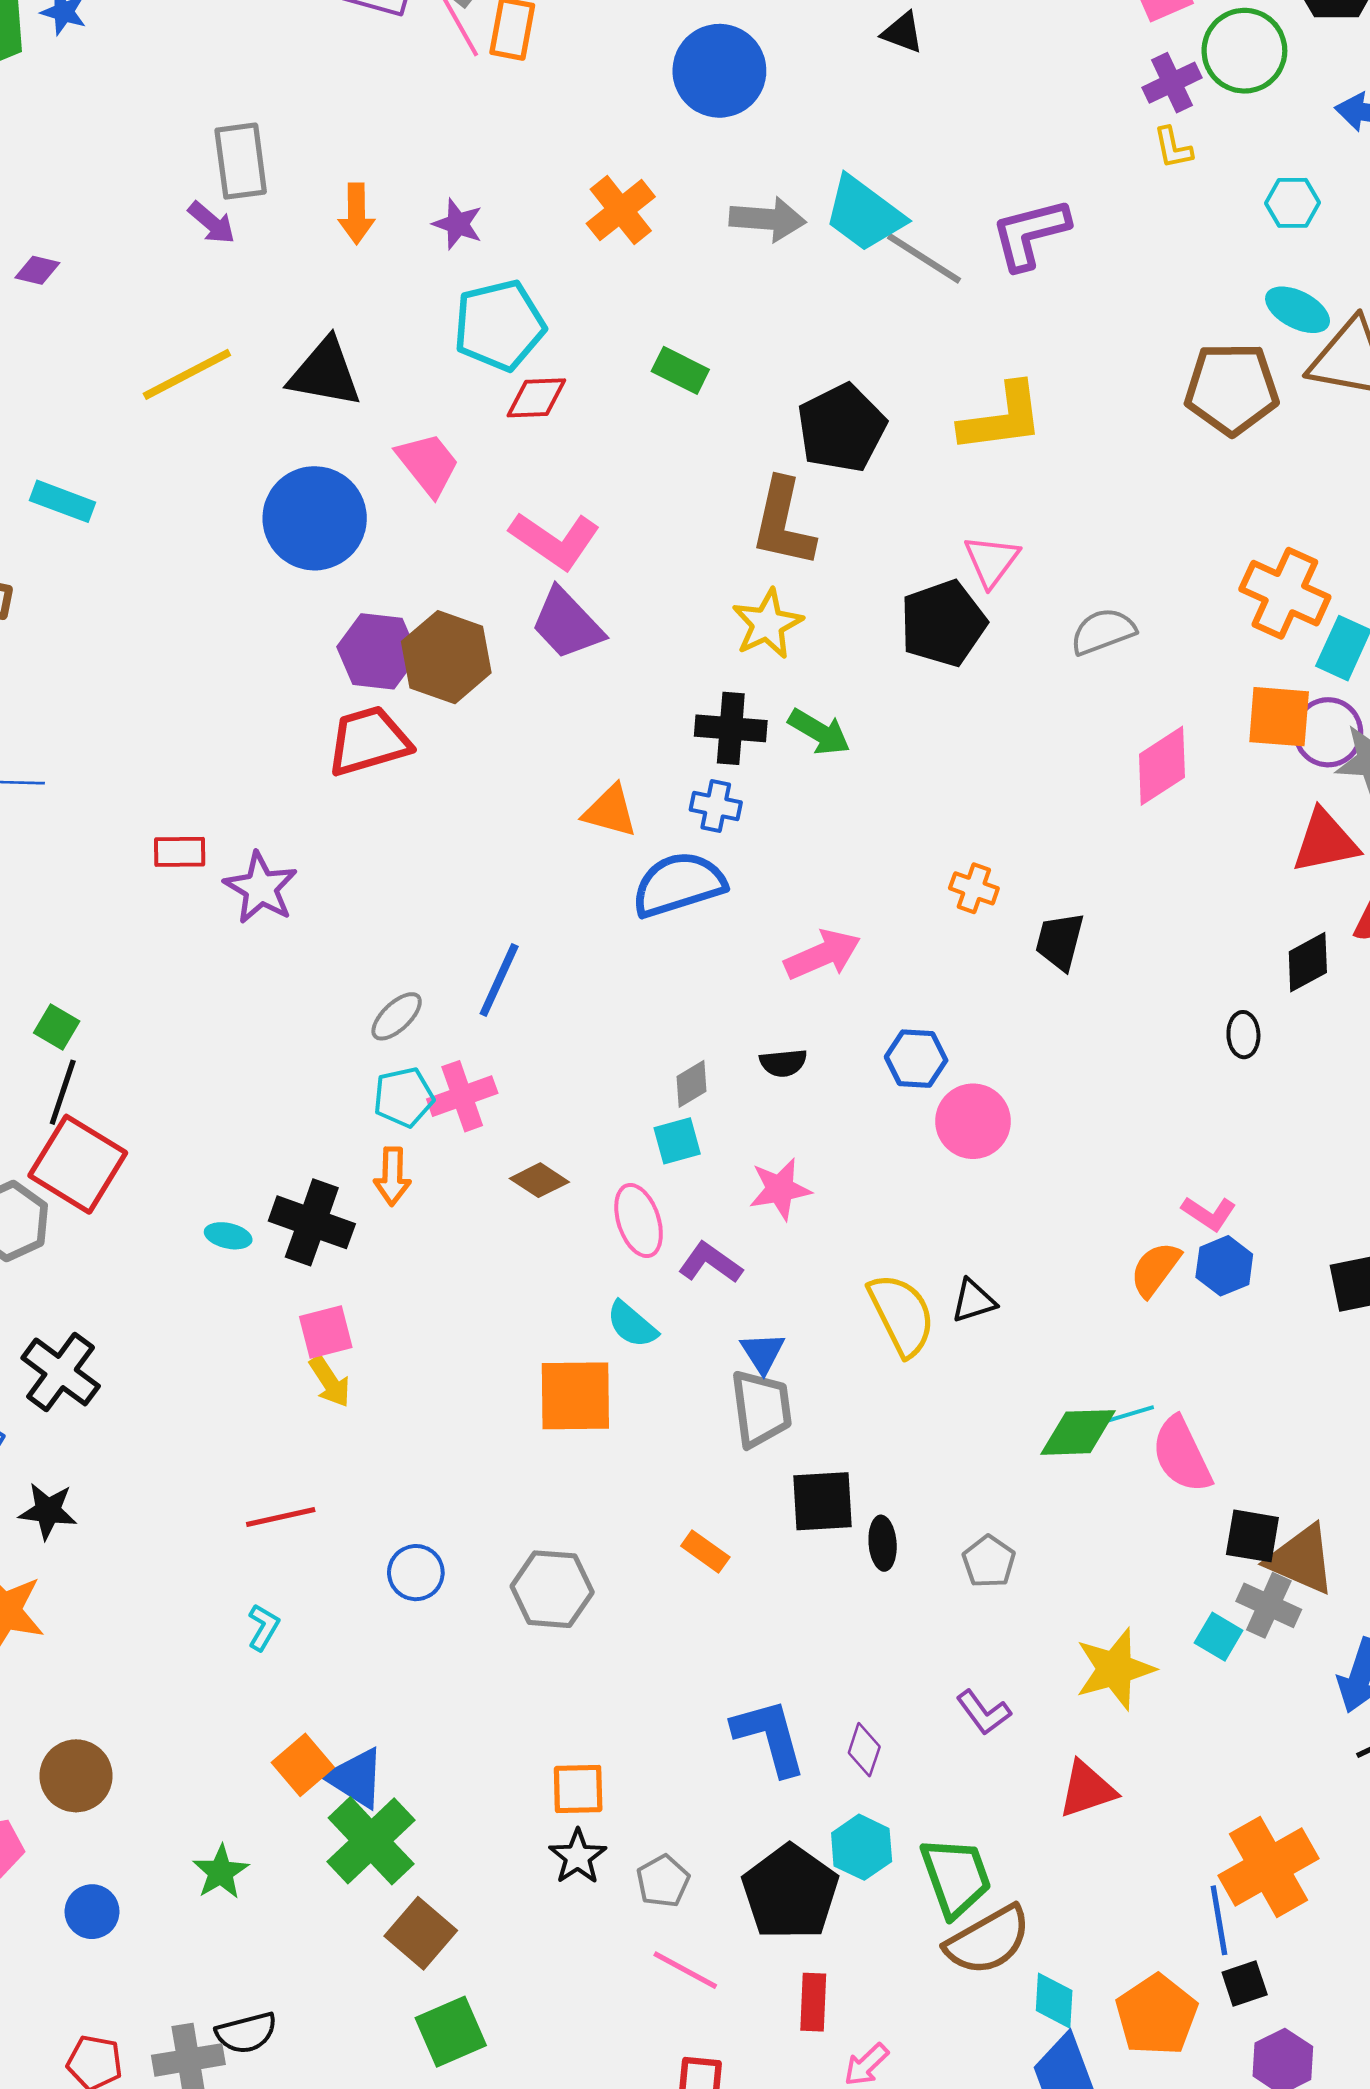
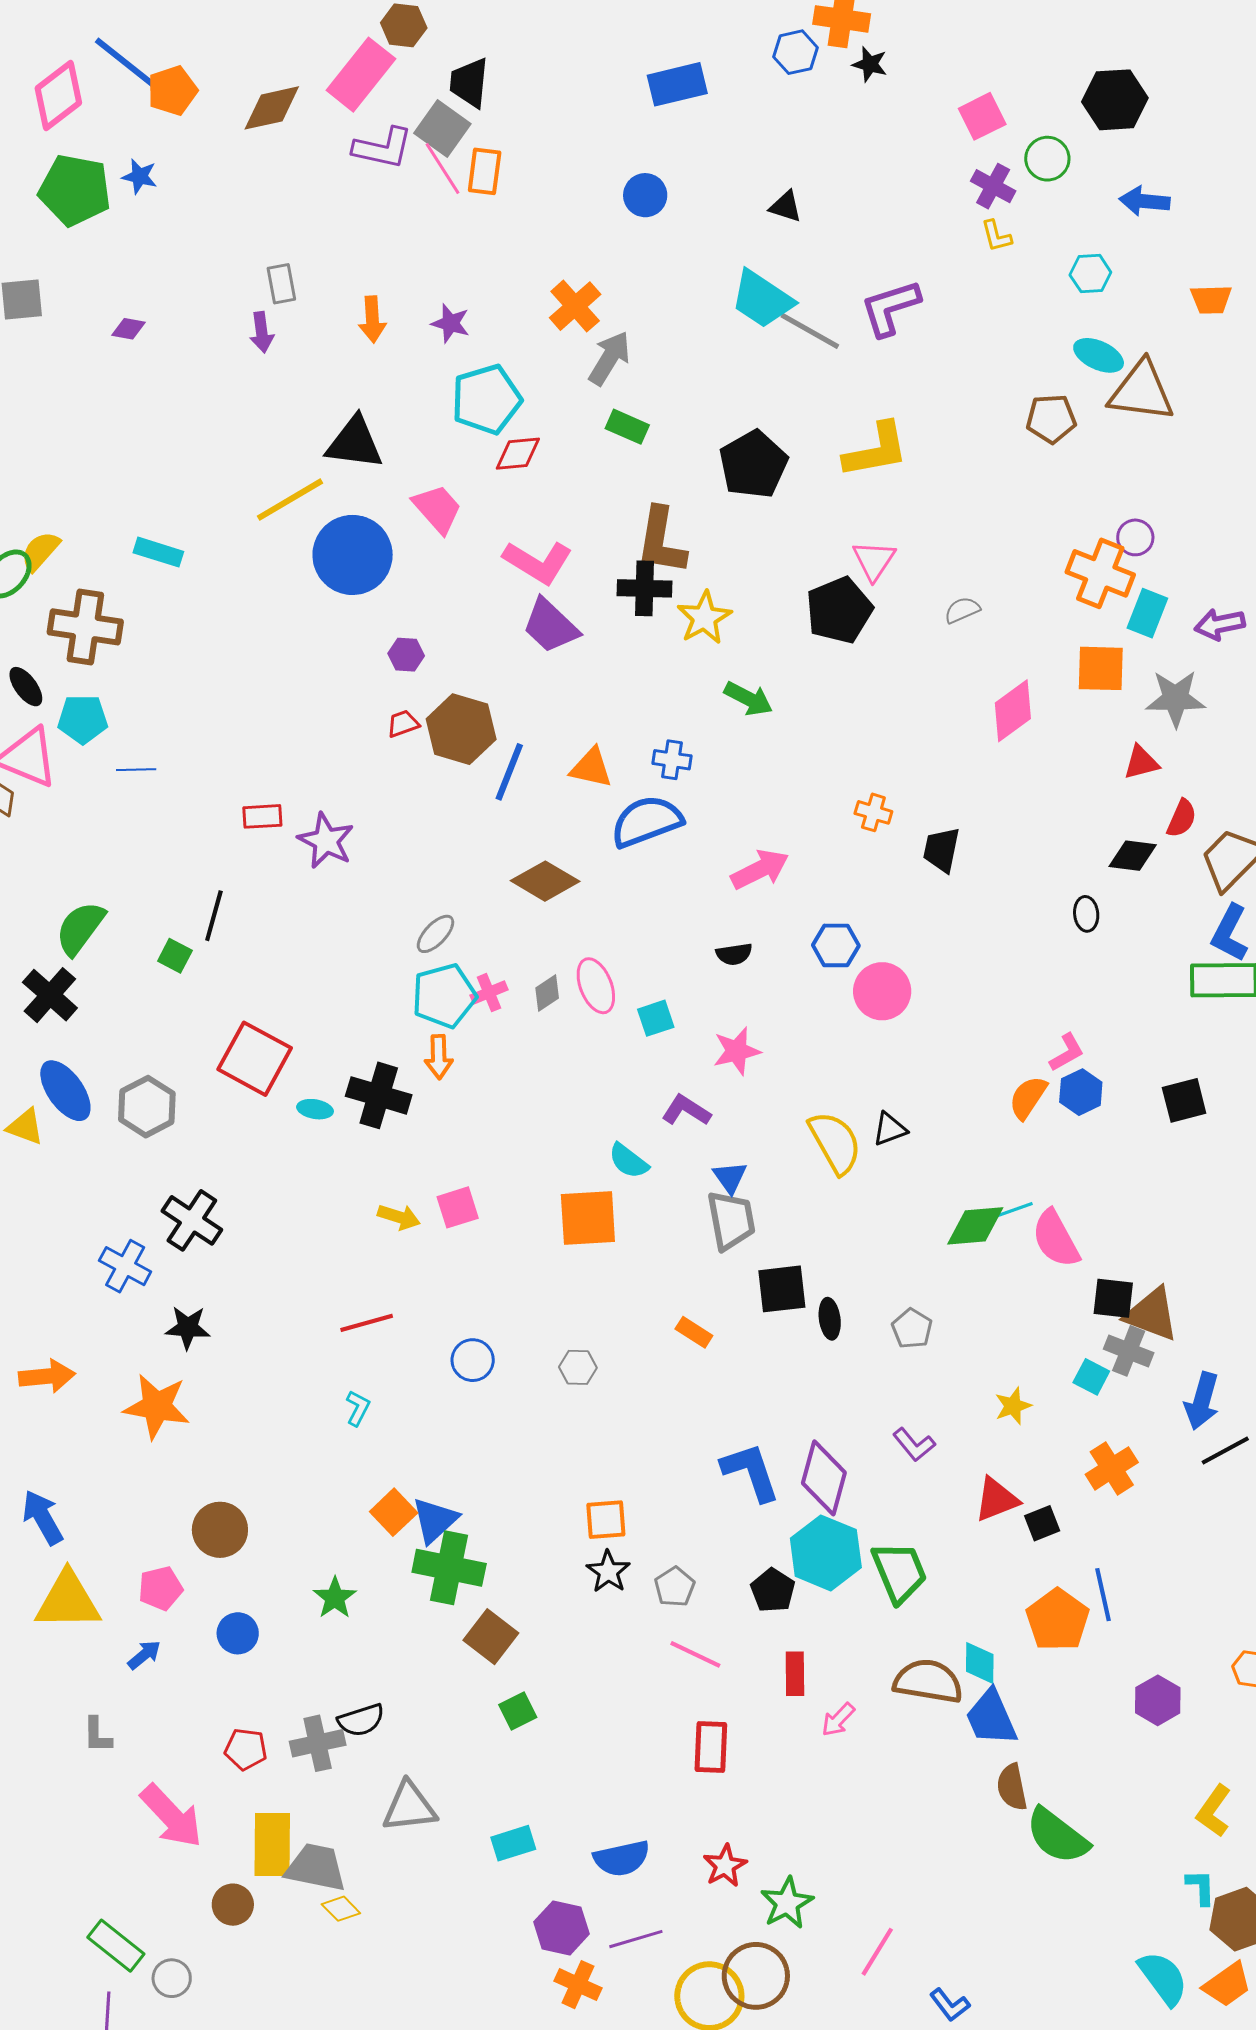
black triangle: (903, 33) -> (786, 207), moved
green circle: (1244, 51) -> (1047, 159), size x0.7
blue circle: (719, 71) -> (645, 195), size x0.6
purple cross: (1172, 83) -> (993, 186), turned -33
gray rectangle: (241, 161) -> (281, 284), size x0.7
gray arrow: (768, 219) -> (609, 358), moved, turned -60
purple arrow: (212, 223) -> (262, 332), turned 45
purple diamond: (37, 270) -> (129, 329), moved
yellow line: (187, 374) -> (290, 500), moved
brown pentagon: (1232, 389) -> (1051, 419), size x0.7
brown L-shape: (783, 523) -> (661, 541), moved
gray semicircle: (1103, 631) -> (962, 610), size x0.7
purple hexagon: (378, 651) -> (406, 655), size x0.6
brown hexagon: (446, 657) -> (461, 729), moved
black cross: (731, 728) -> (644, 588), moved
purple circle: (1328, 732) -> (1135, 537), moved, size x0.7
red trapezoid: (369, 741) -> (403, 724), size x0.5
red triangle: (1325, 842) -> (1141, 762), size x0.7
black diamond: (1308, 962) -> (1133, 856), turned 39
blue line: (499, 980) -> (509, 772), moved
gray diamond: (692, 1084) -> (547, 993), moved
black line: (63, 1092) -> (214, 916), moved
pink cross: (462, 1096) -> (489, 993), size x0.7
cyan pentagon: (404, 1097) -> (444, 996), size x1.4
red square: (78, 1164) -> (255, 1059), moved
brown diamond: (539, 1180) -> (545, 881), moved, size x1.5
pink L-shape: (1209, 1213) -> (1067, 1052), turned -60
pink ellipse: (639, 1221) -> (596, 986), moved
pink square: (326, 1332) -> (458, 1207), moved
yellow arrow: (330, 1382) -> (399, 1217), turned -36
gray hexagon: (552, 1589) -> (578, 1367), size x0.6
yellow star: (1115, 1669) -> (1013, 1406), size x0.6
purple diamond: (864, 1750) -> (824, 1478), size x1.8
blue triangle: (356, 1778) -> (435, 1520), turned 48
green cross: (371, 1841) -> (449, 1568), turned -32
cyan hexagon: (862, 1847) -> (826, 1553), size x1.5
orange cross: (1268, 1867) -> (1112, 1468), moved, size x0.7
black pentagon: (790, 1892) -> (773, 1590), size x0.6
brown semicircle: (988, 1940) -> (928, 1681), moved, turned -138
black square: (1245, 1983) -> (1042, 1523), moved
orange pentagon: (1157, 2015) -> (1058, 1620), moved
green square: (451, 2032) -> (518, 1711), size x0.7

